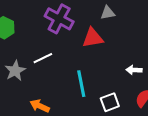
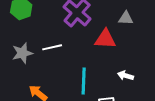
white arrow: (134, 70) -> (125, 76), moved

